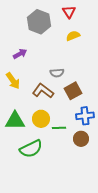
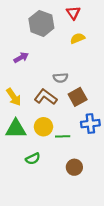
yellow arrow: (13, 81) -> (14, 97), moved
brown circle: (81, 139) -> (74, 167), moved
green semicircle: (31, 149) -> (33, 159), size x0.6

